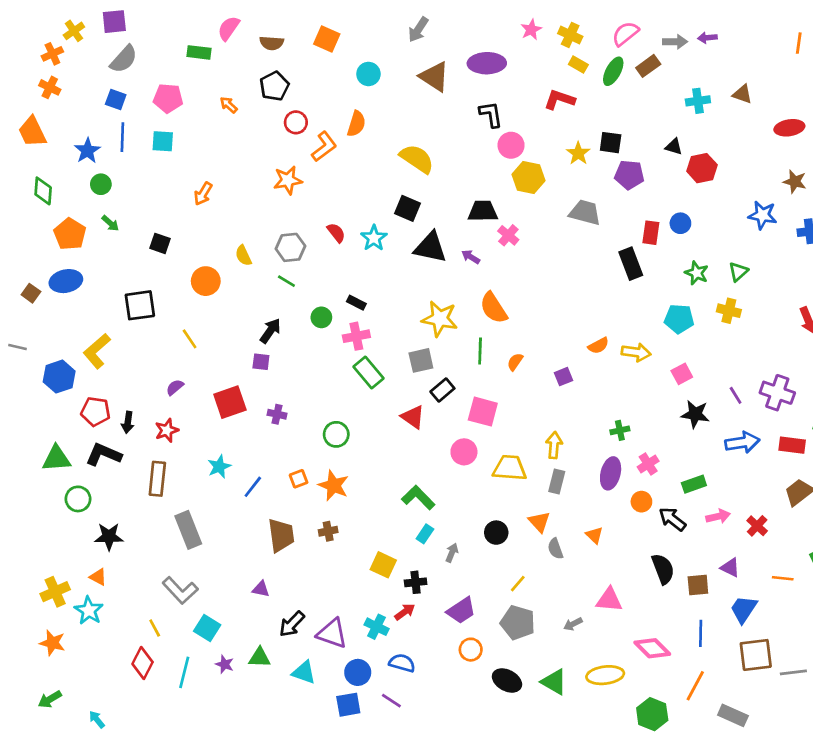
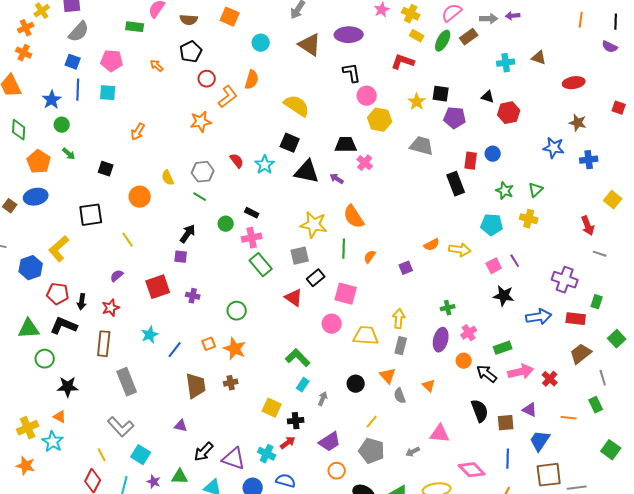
purple line: (736, 395) -> (515, 261), moved
pink arrow: (718, 516) -> (521, 372), size x1.4

